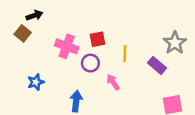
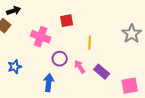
red square: (98, 39) -> (67, 21), moved
purple circle: (90, 63) -> (60, 59), moved
purple rectangle: (157, 65) -> (102, 72), moved

